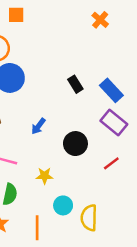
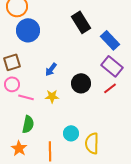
black rectangle: (75, 84) -> (81, 22), moved, size x1.5
red line: (111, 163) -> (110, 88), moved
yellow star: (45, 176) -> (52, 96), moved

